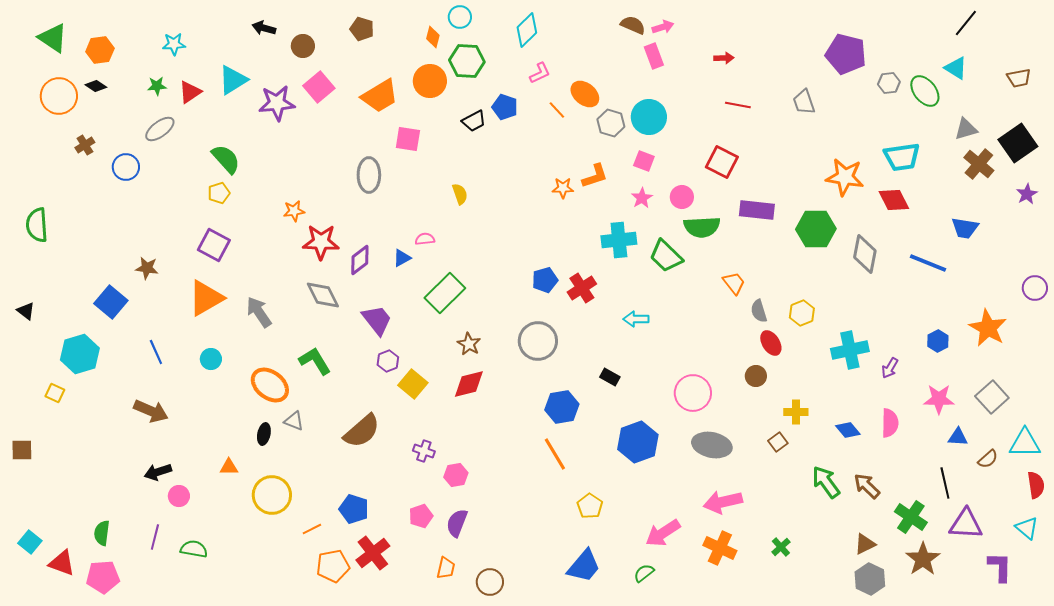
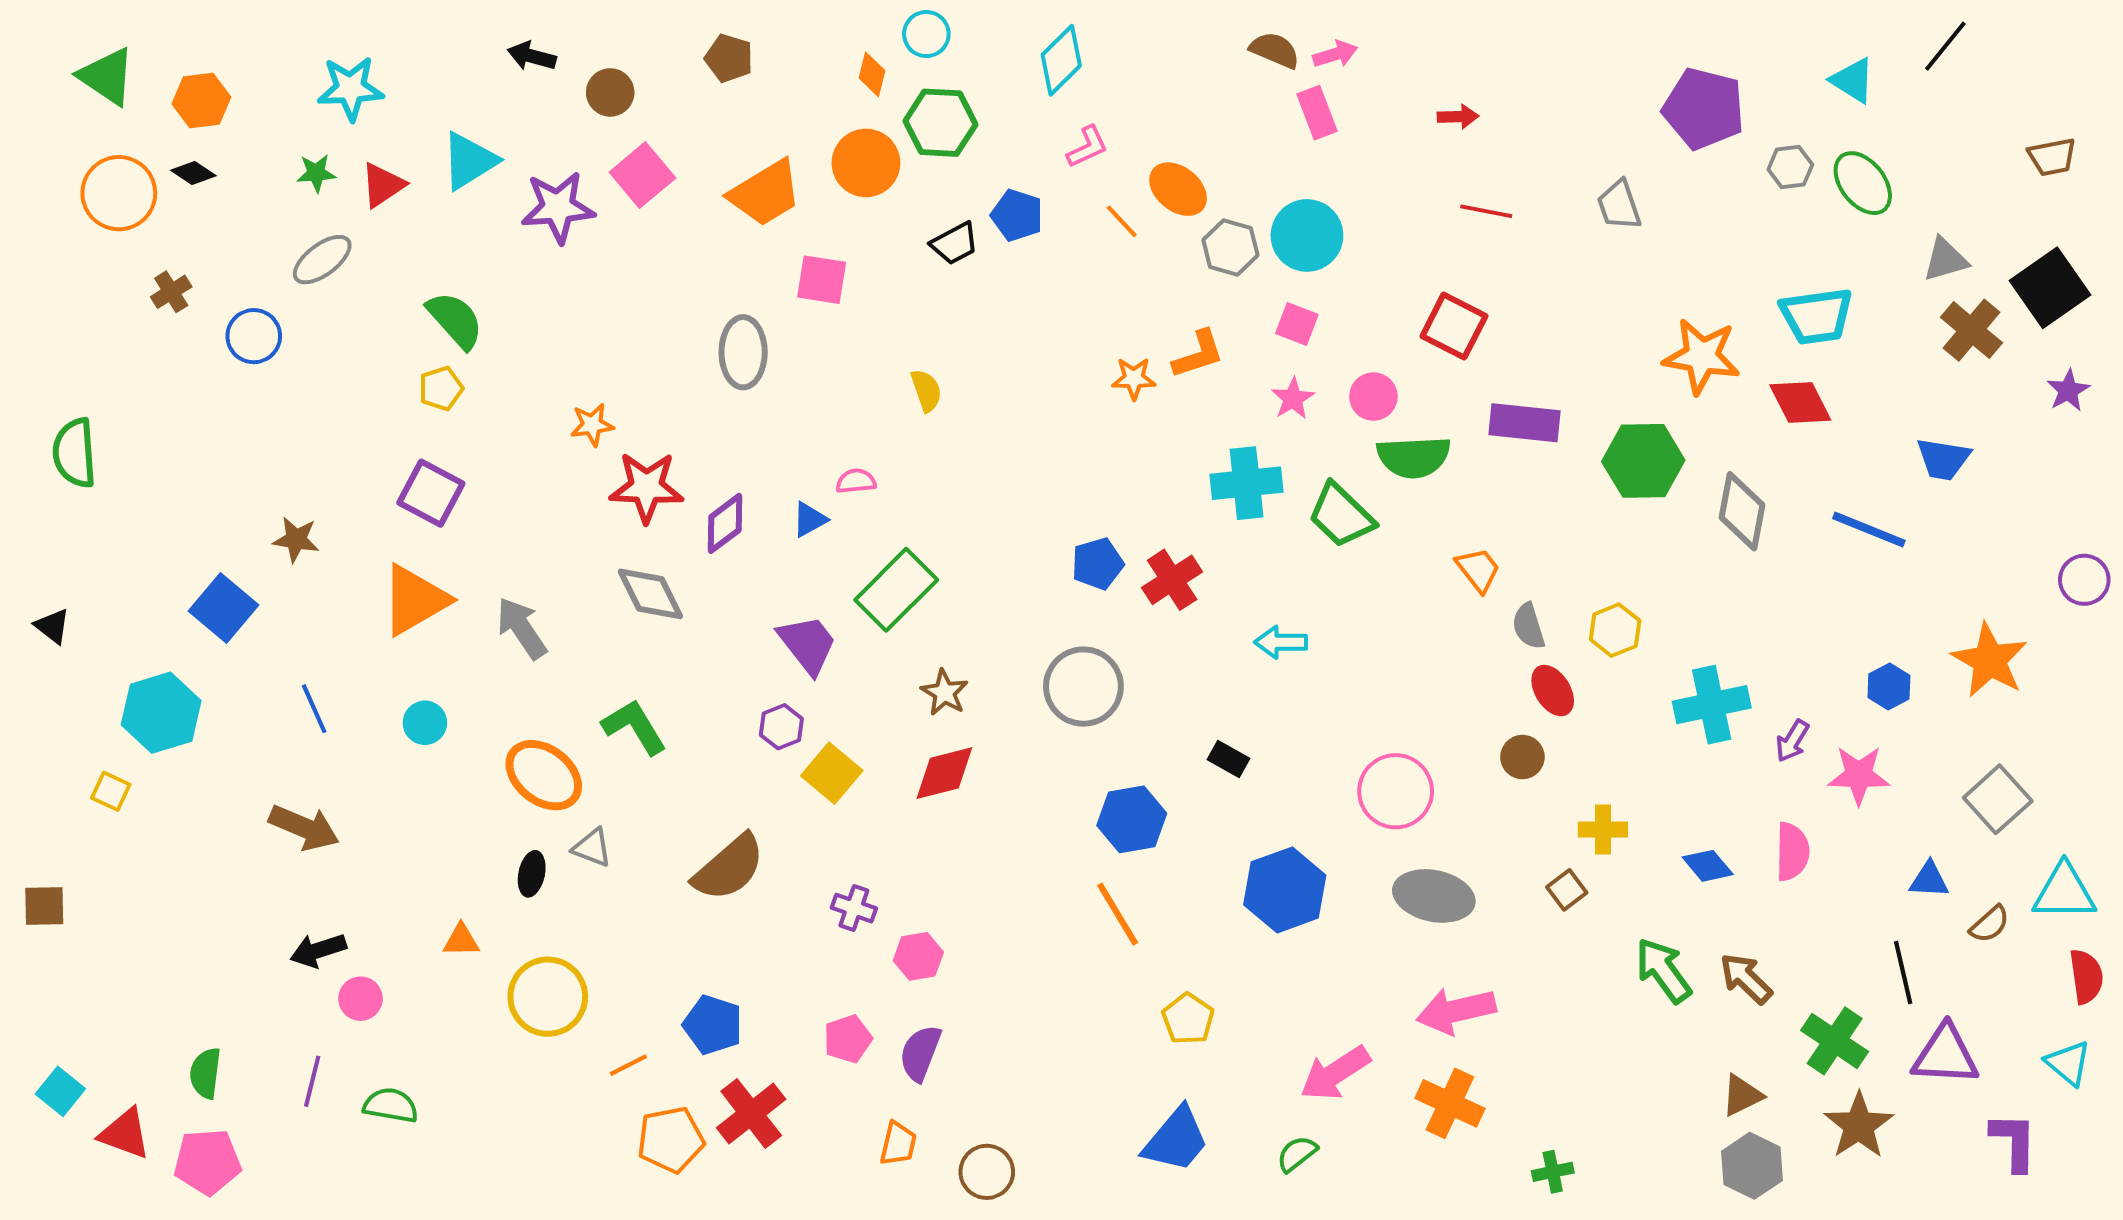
cyan star: (174, 44) -> (350, 88), size x1.4
cyan triangle: (956, 68) -> (1853, 80), moved
purple trapezoid: (377, 320) -> (808, 644), moved
pink star: (939, 399) -> (1859, 775), moved
green cross: (781, 547) -> (1553, 1172), moved, turned 30

